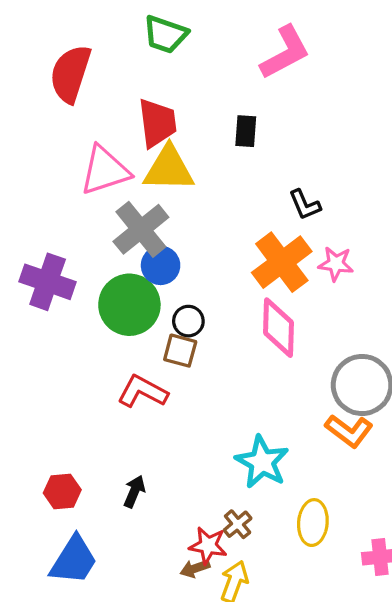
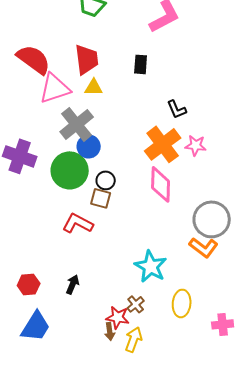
red semicircle: (70, 74) -> (34, 59), moved, turned 108
yellow triangle: (169, 169) -> (94, 87), size x0.6
brown arrow: (195, 568) -> (110, 331), turned -78

